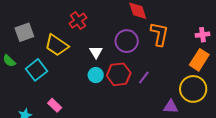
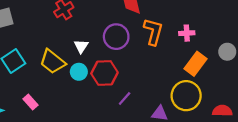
pink cross: (202, 35) -> (187, 33), moved
yellow trapezoid: (57, 45) -> (52, 62), moved
purple line: (144, 78) -> (125, 98), moved

